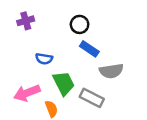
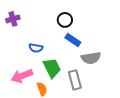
purple cross: (26, 21) -> (13, 19), moved
gray rectangle: (92, 98) -> (75, 80), turned 48

